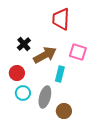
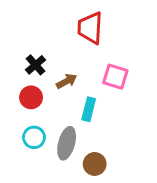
brown arrow: (45, 55) -> (67, 81), size x0.6
red circle: (17, 73) -> (31, 97), moved

